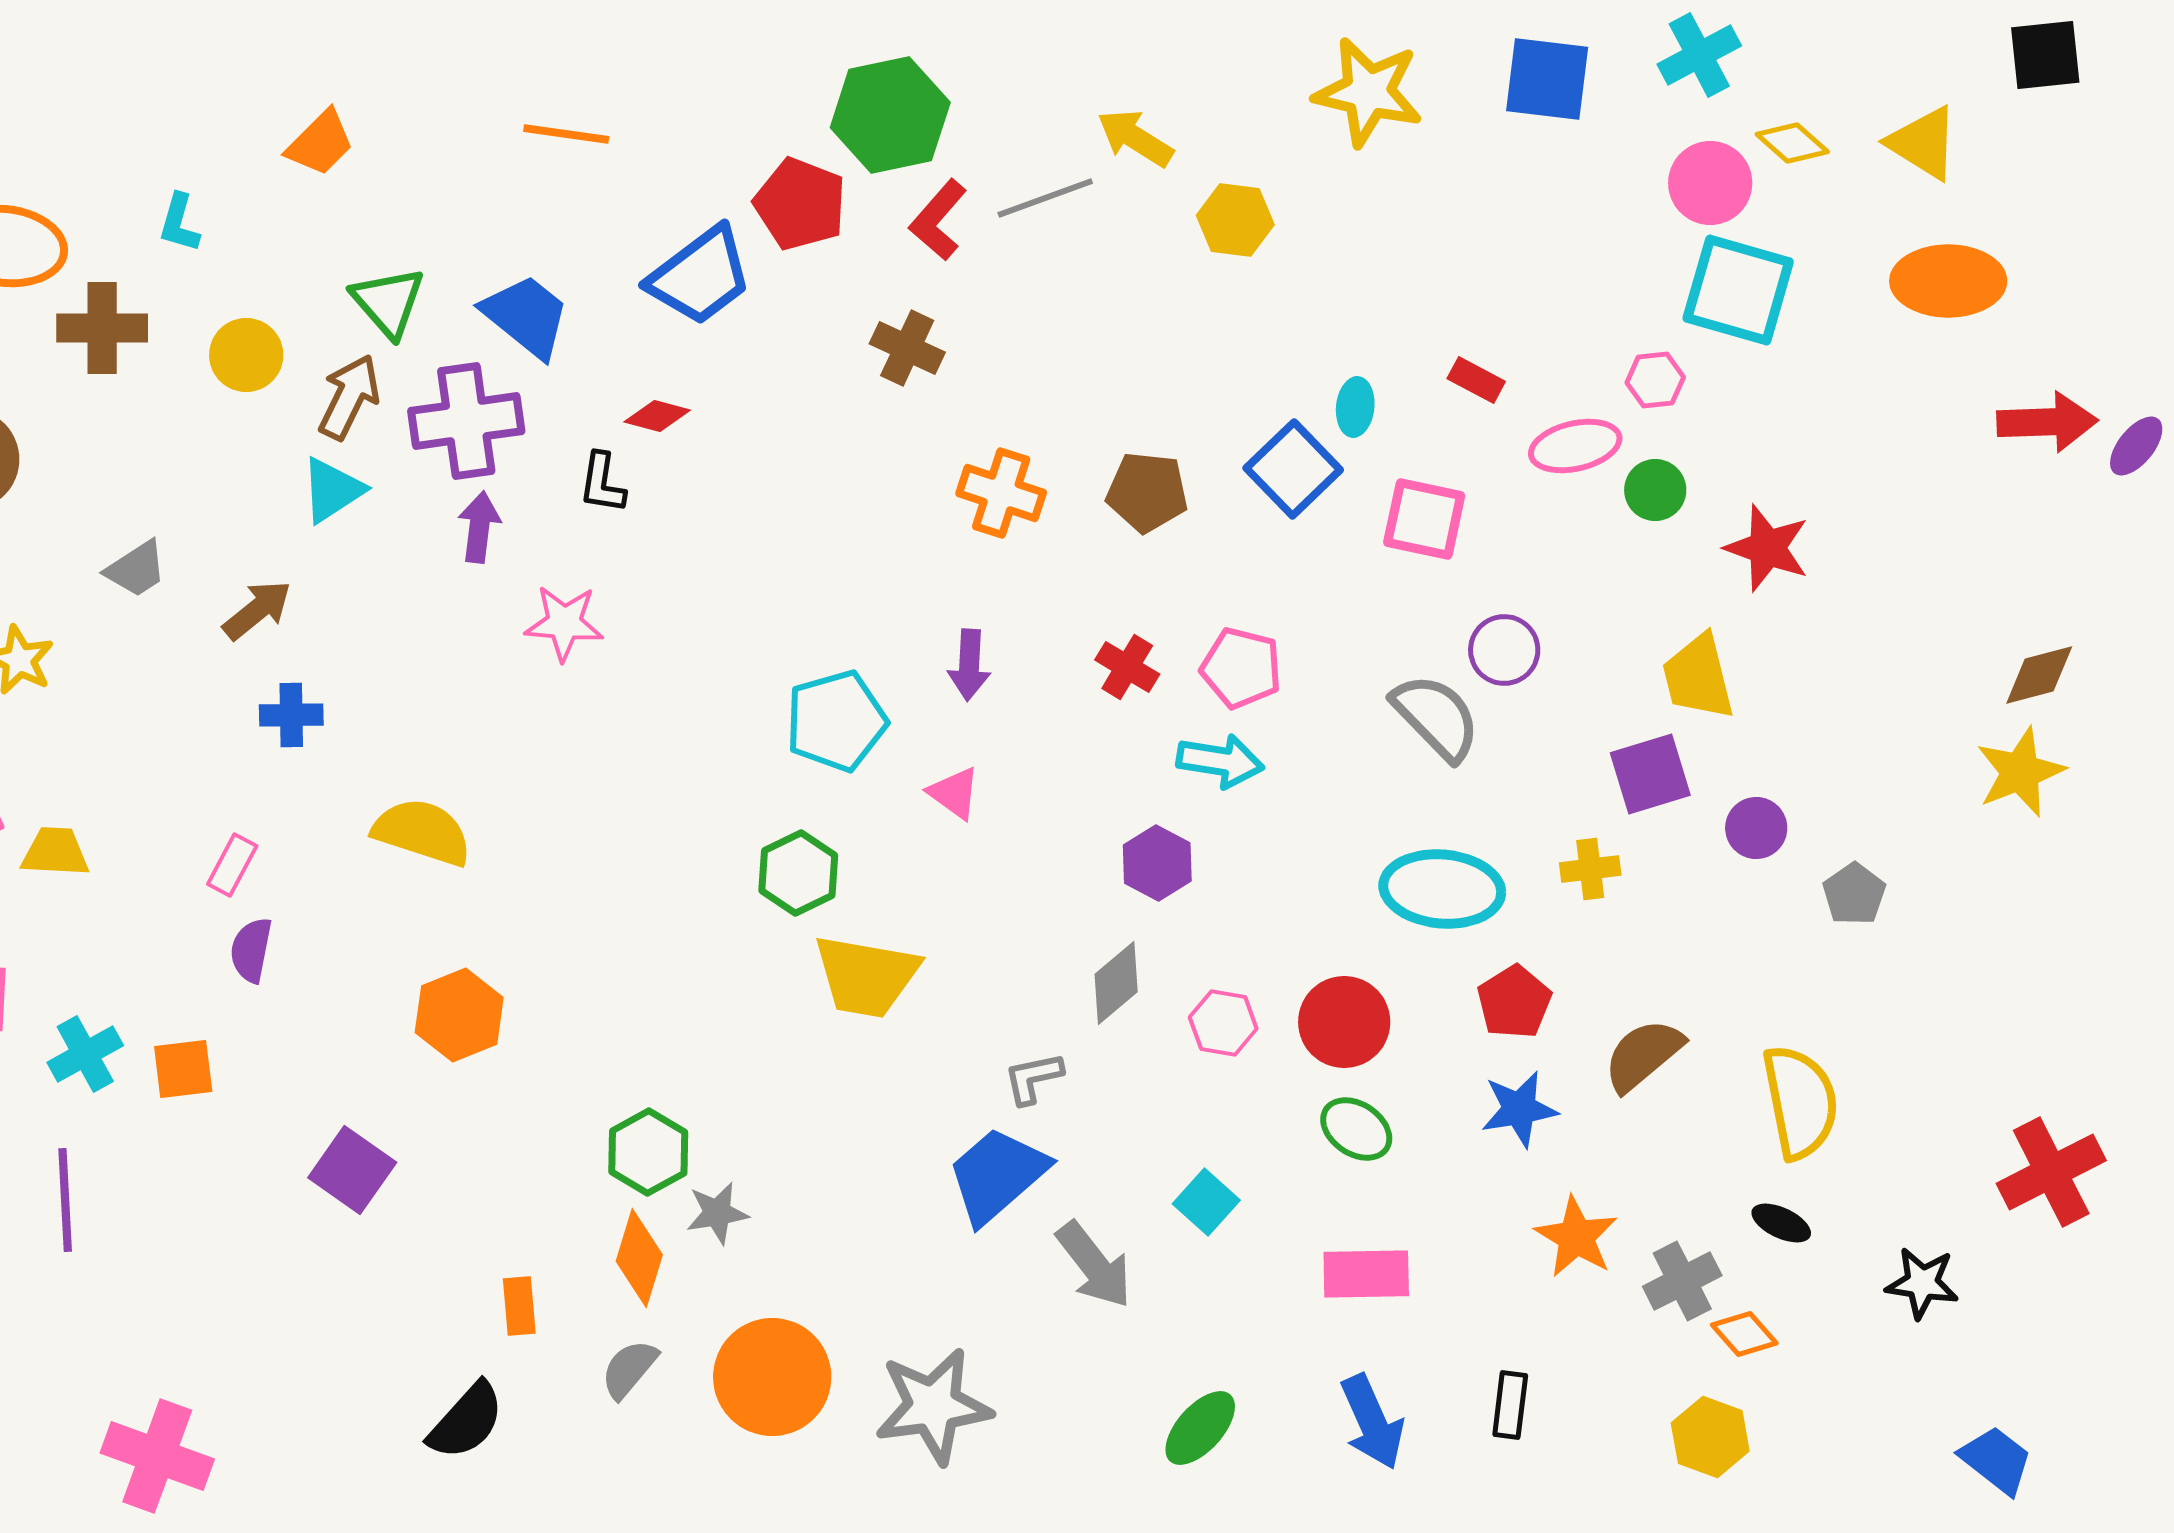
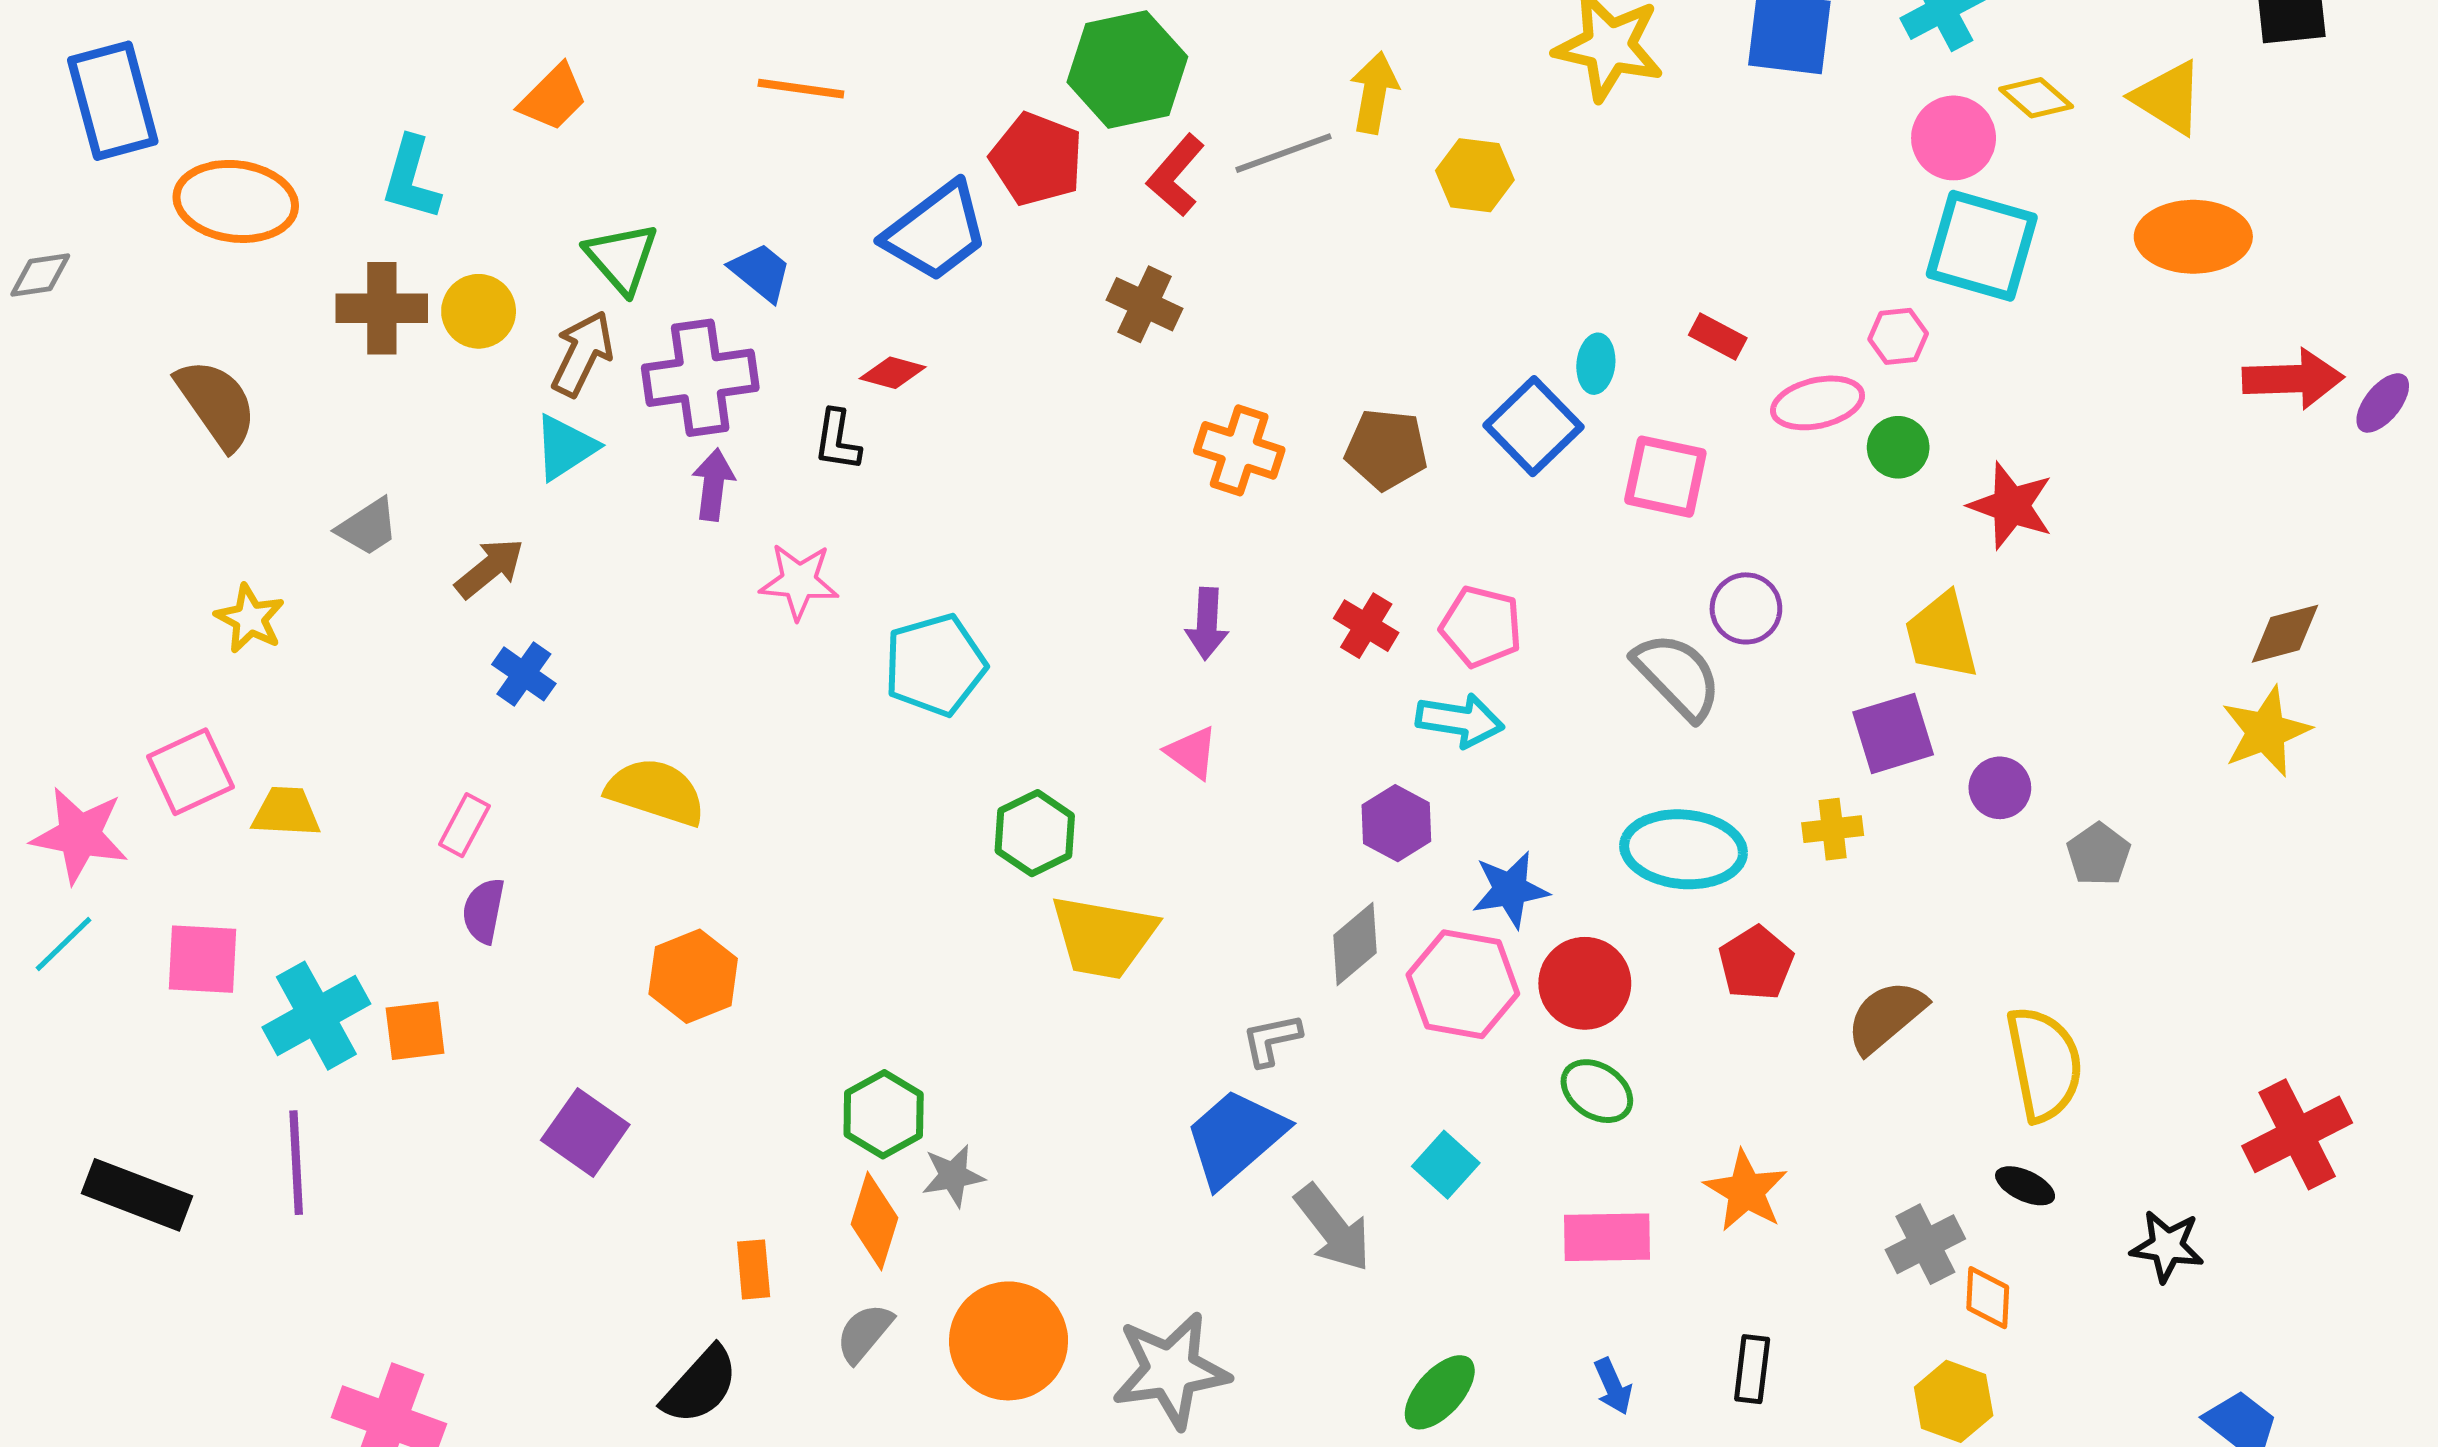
yellow arrow: (1135, 138) -> (1374, 93), turned 68
cyan L-shape: (179, 223) -> (411, 178), size x1.4
blue trapezoid: (526, 316) -> (761, 272), size x0.7
brown cross: (102, 328) -> (382, 308), moved
blue cross: (291, 715) -> (524, 674), turned 36
cyan pentagon: (836, 721) -> (935, 665), moved
pink hexagon: (1223, 1023) -> (1463, 984), size x1.6
cyan cross: (85, 1054) -> (316, 1016), size x1.4
blue star: (1519, 1109) -> (1510, 890), moved
orange star: (1576, 1237) -> (1746, 1191), moved
orange diamond: (1744, 1334) -> (1988, 1298), turned 44
blue arrow: (1372, 1422) -> (1613, 1386), size x0.6

